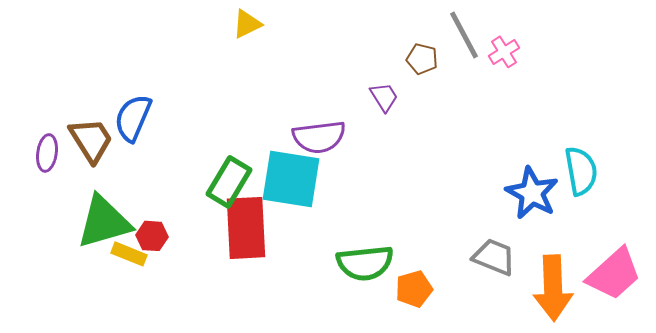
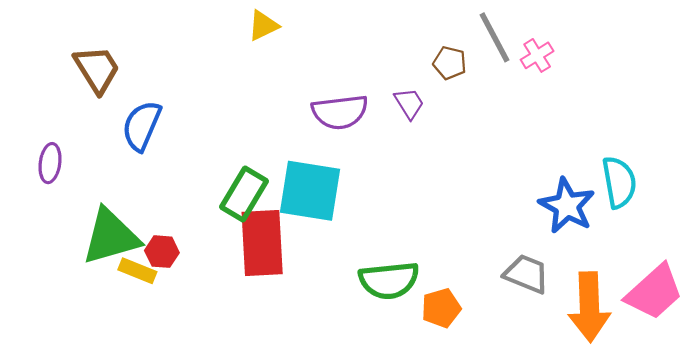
purple semicircle: (319, 137) -> (340, 112), moved
brown trapezoid: (91, 140) -> (97, 69), moved

